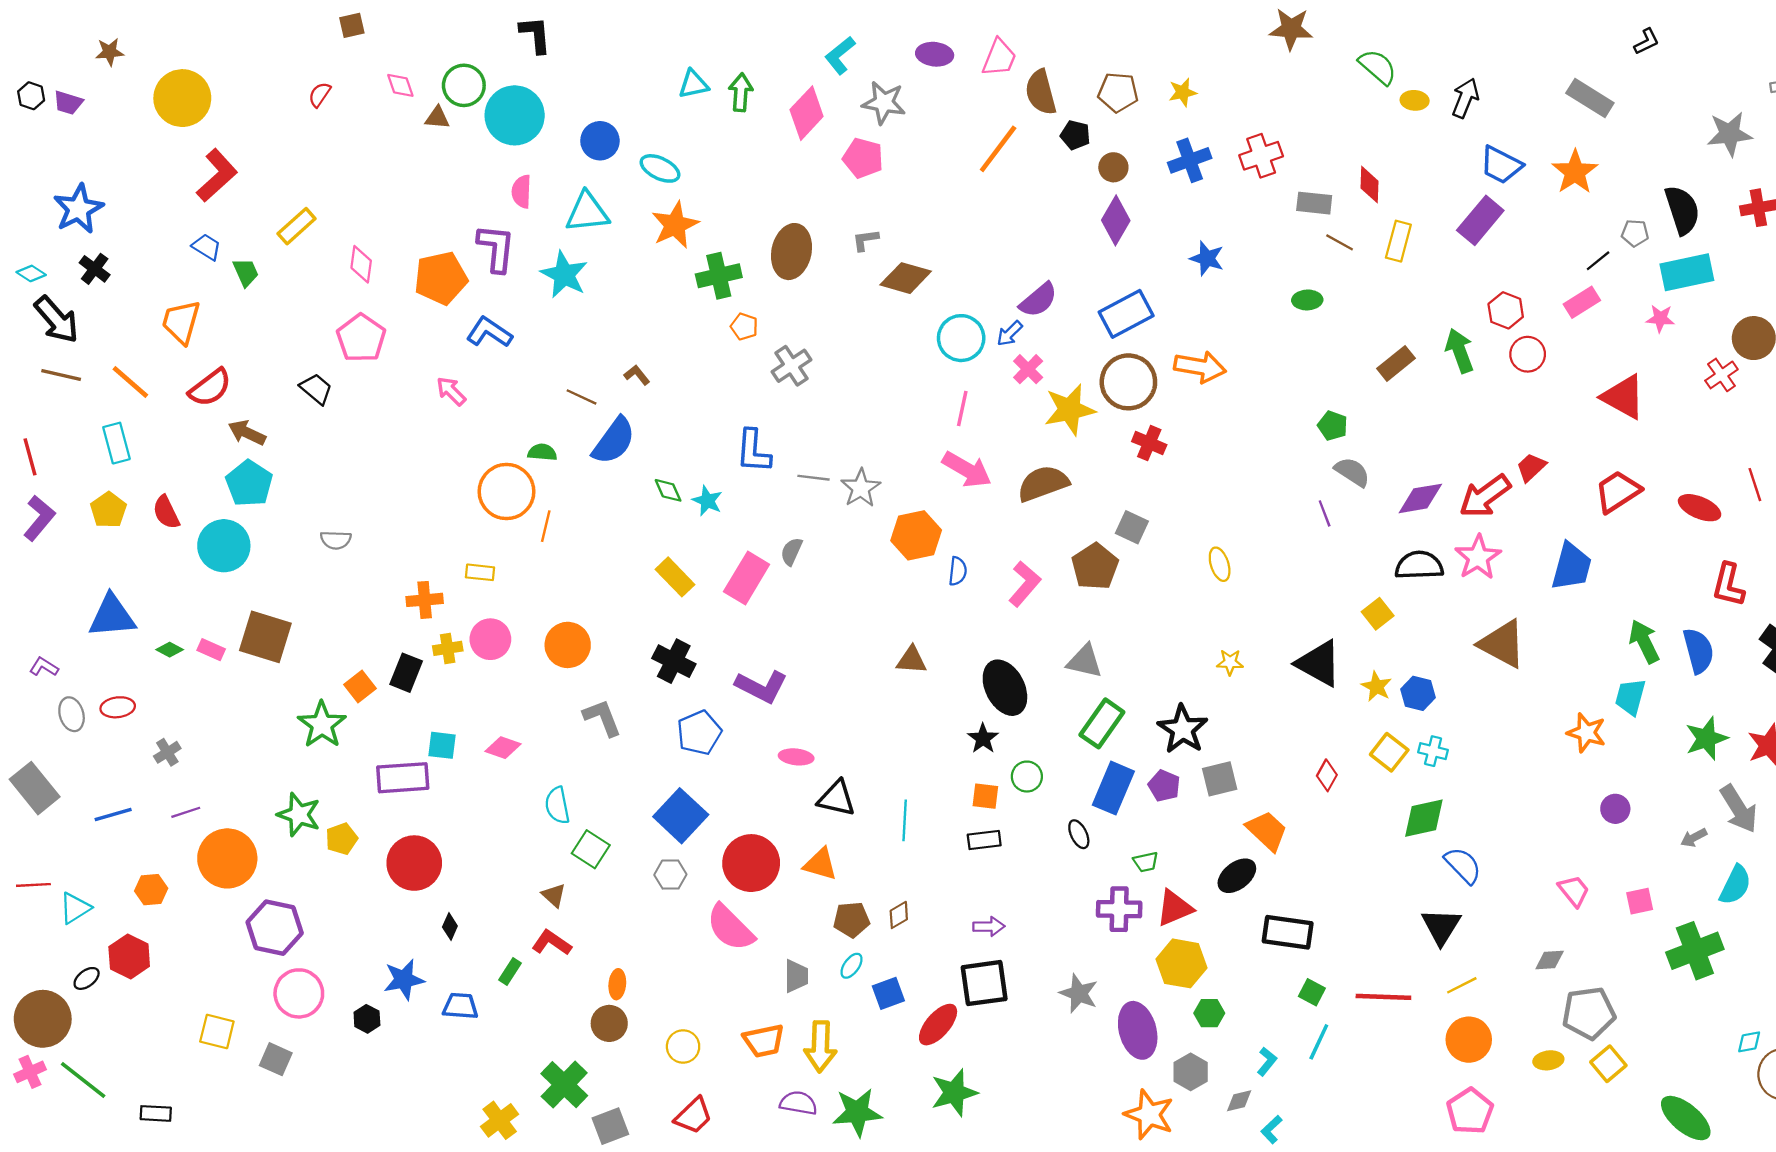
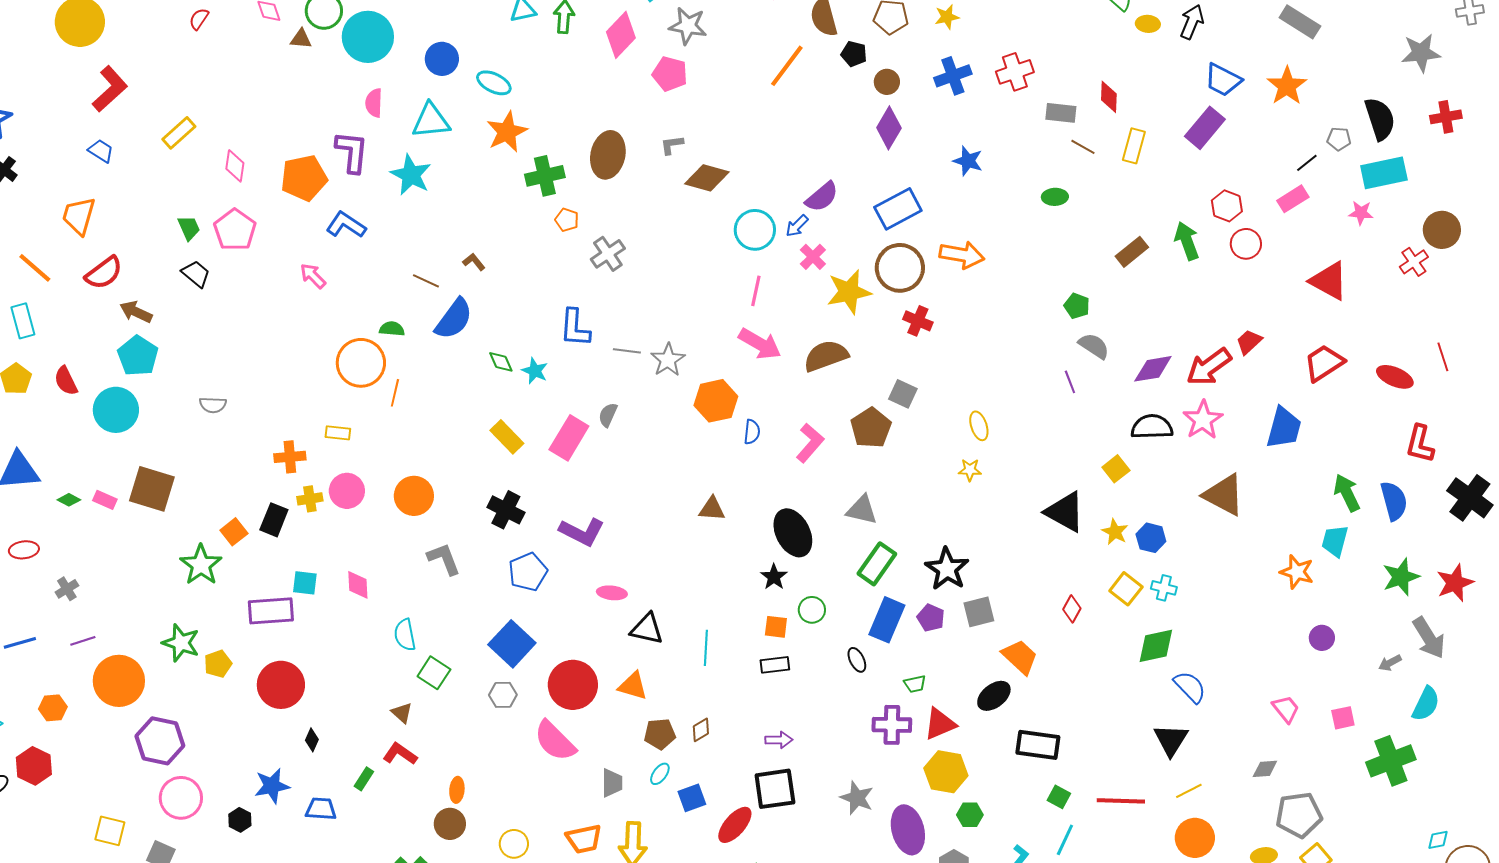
green trapezoid: (246, 272) -> (189, 228), moved
yellow star: (1230, 662) -> (970, 470), moved
pink diamond: (503, 748) -> (358, 585), turned 68

